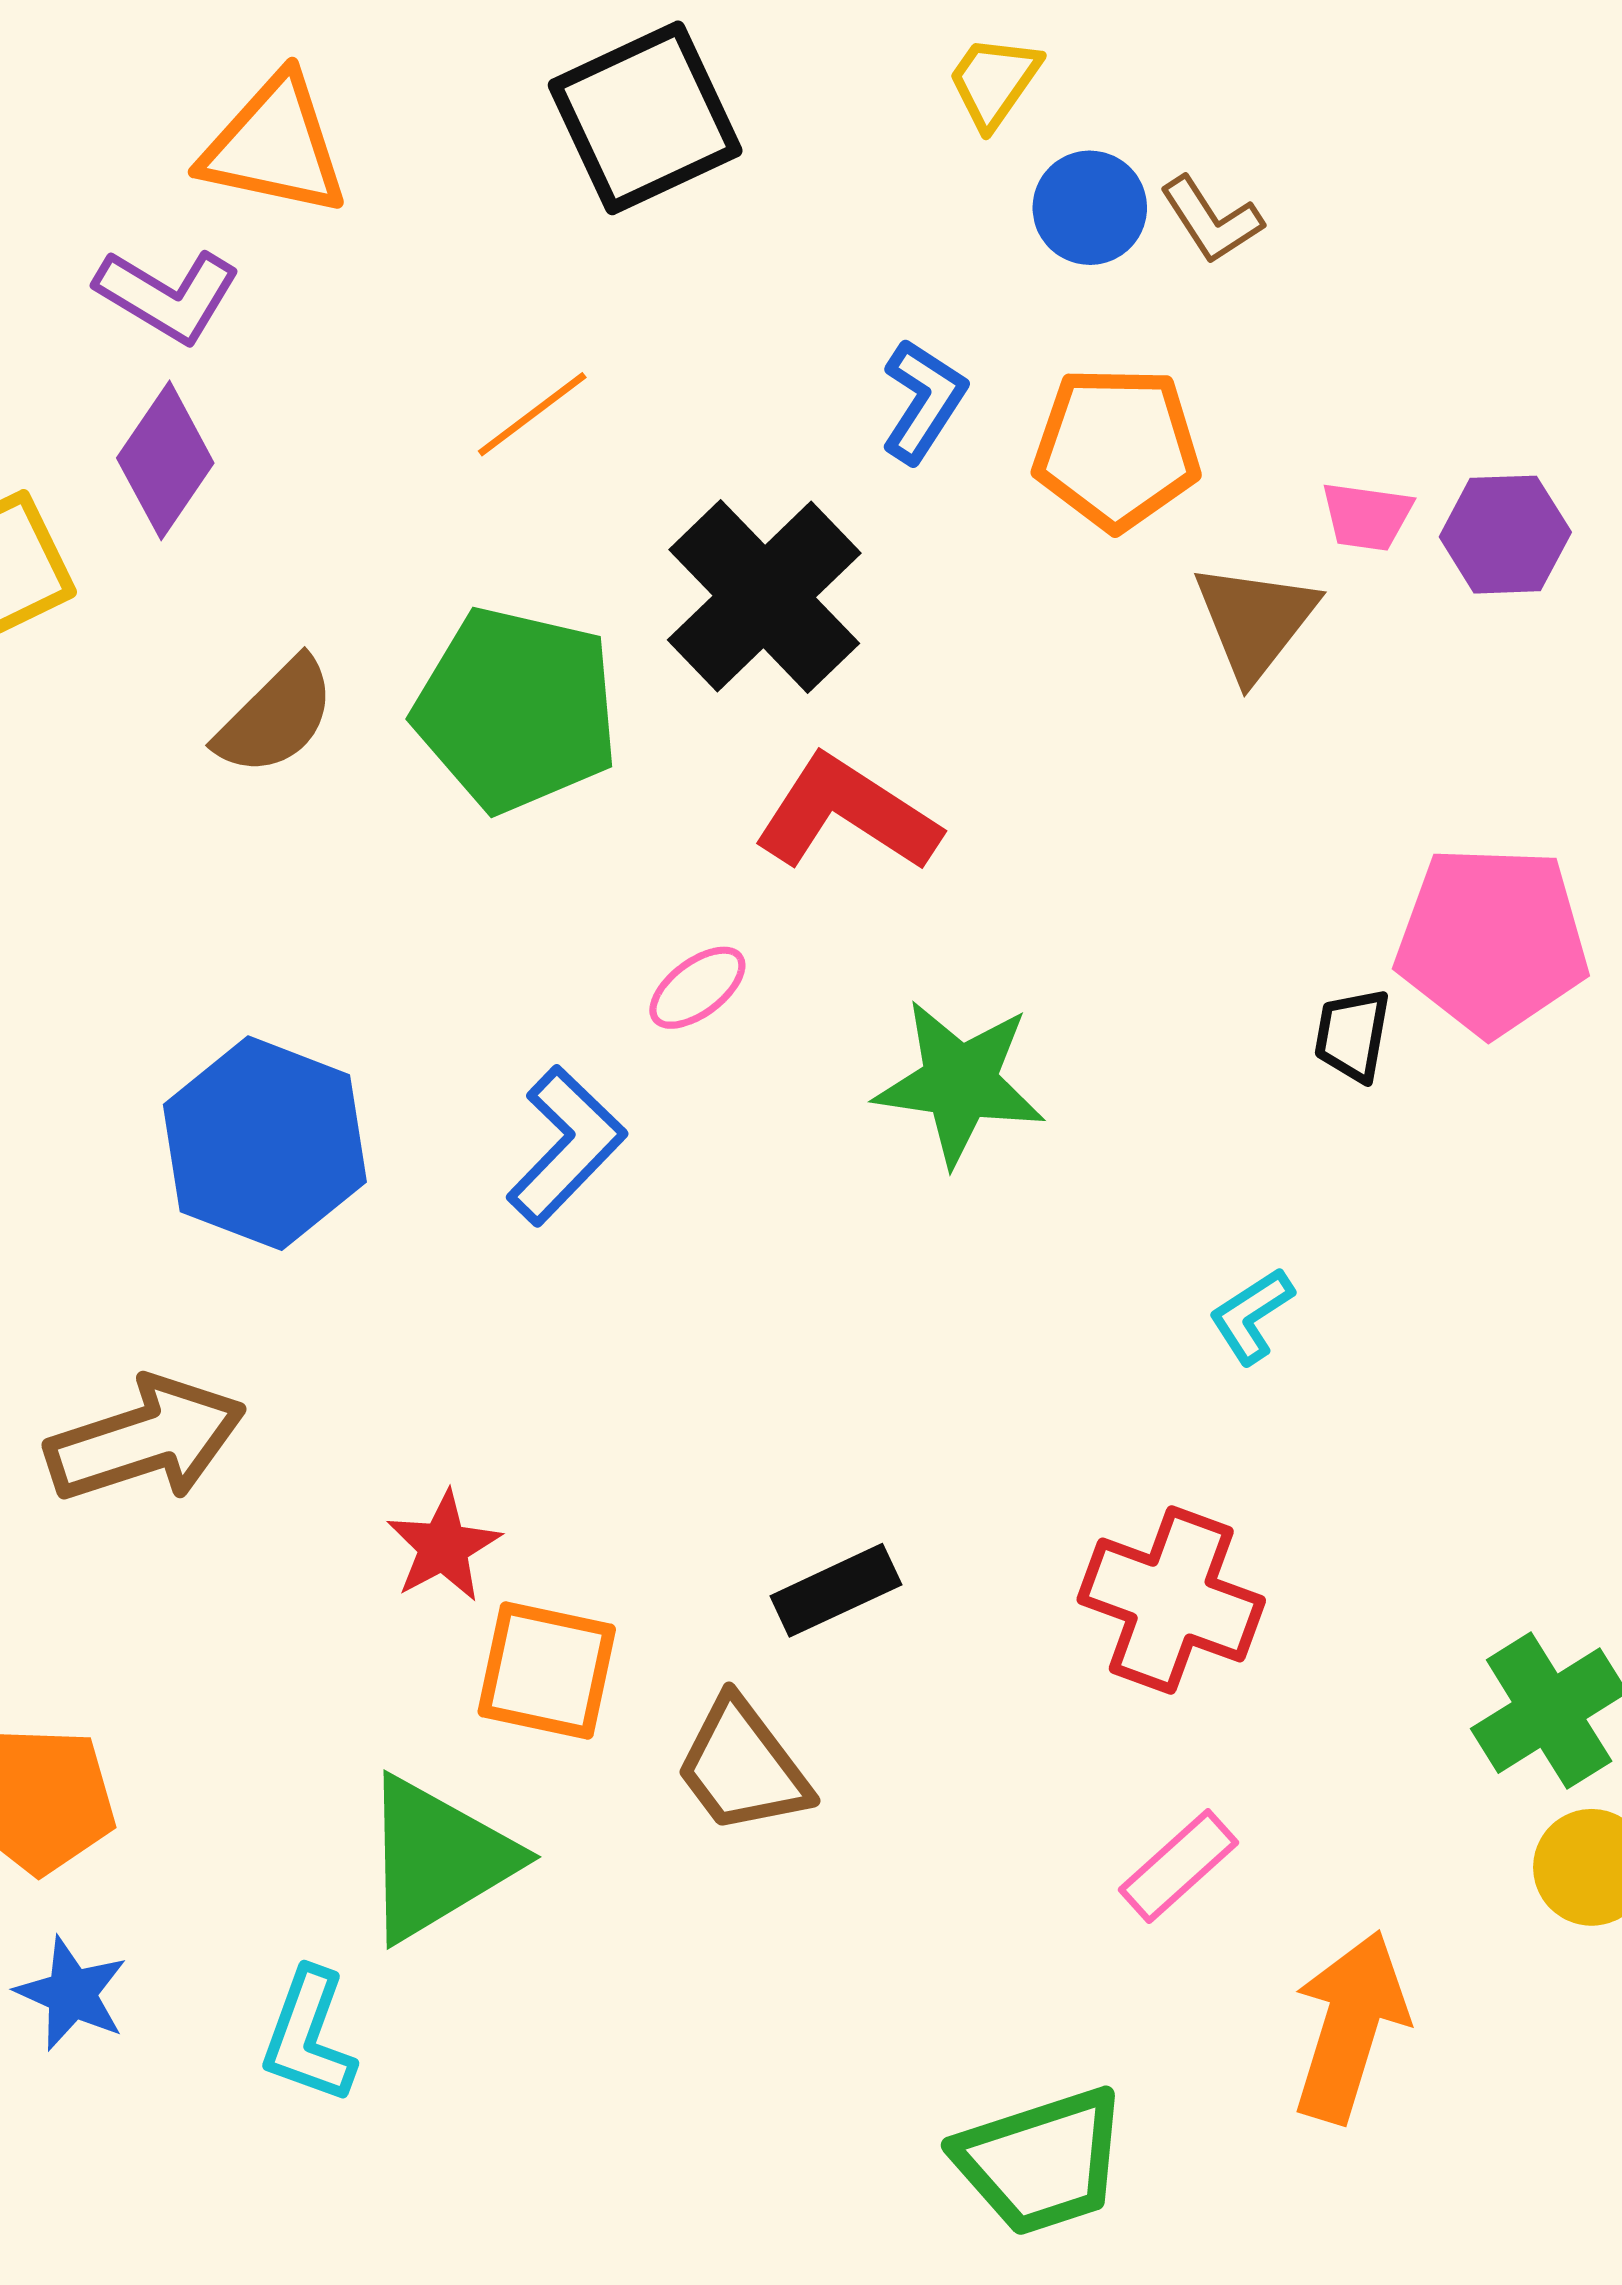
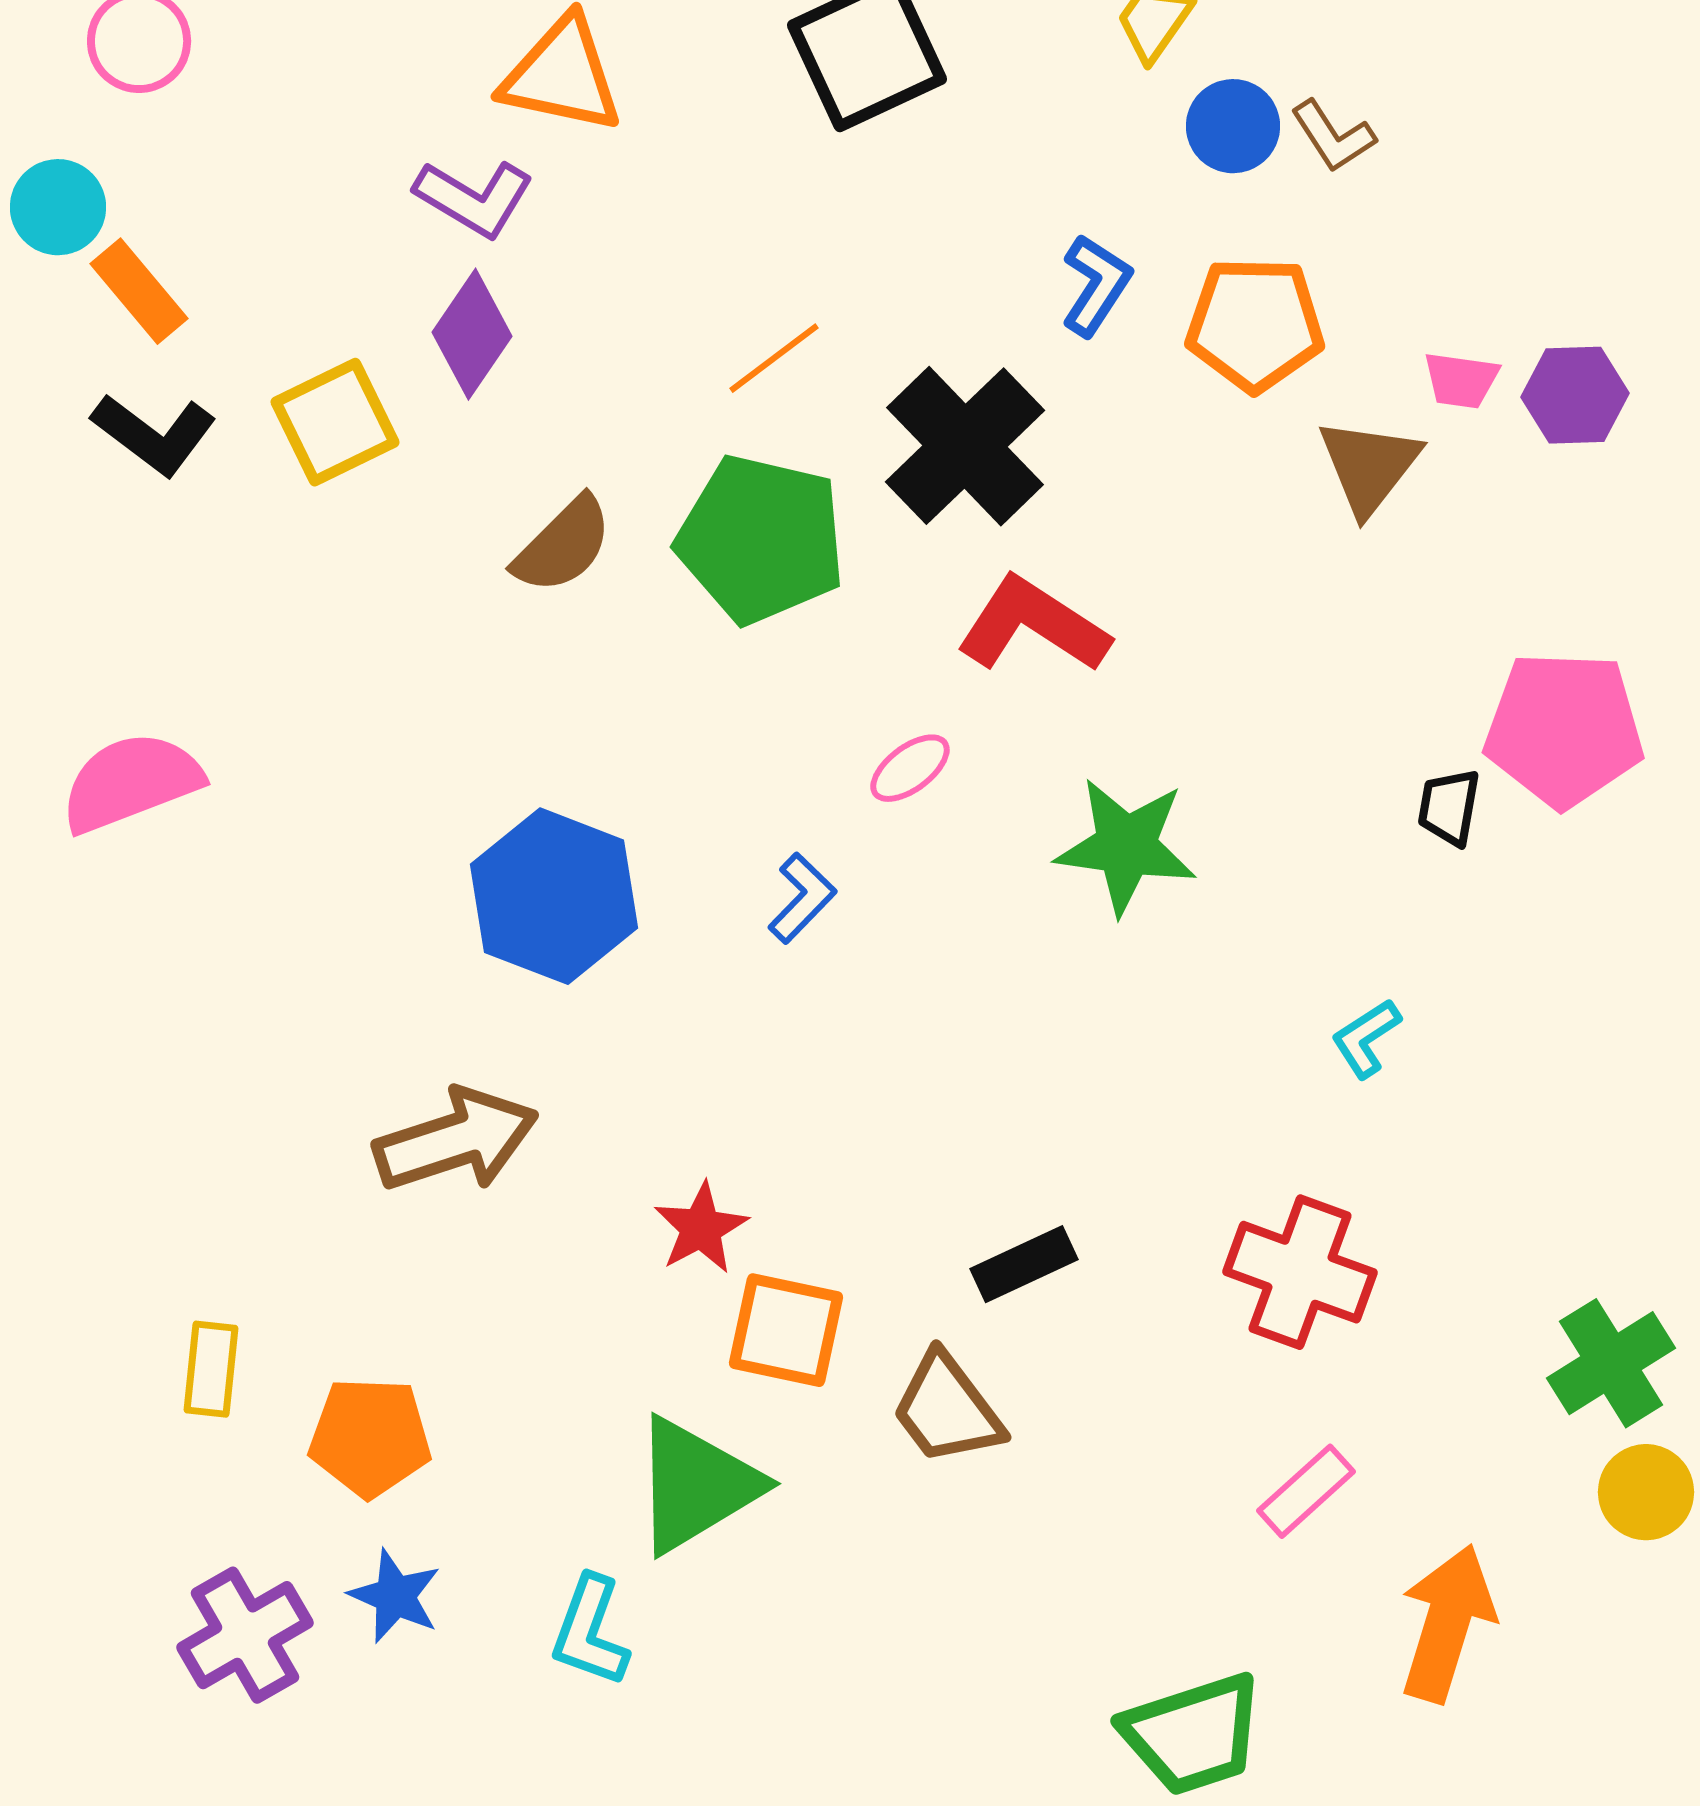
orange line: (532, 414) -> (774, 358), moved
blue L-shape: (566, 1146) -> (802, 898), size x0.7

